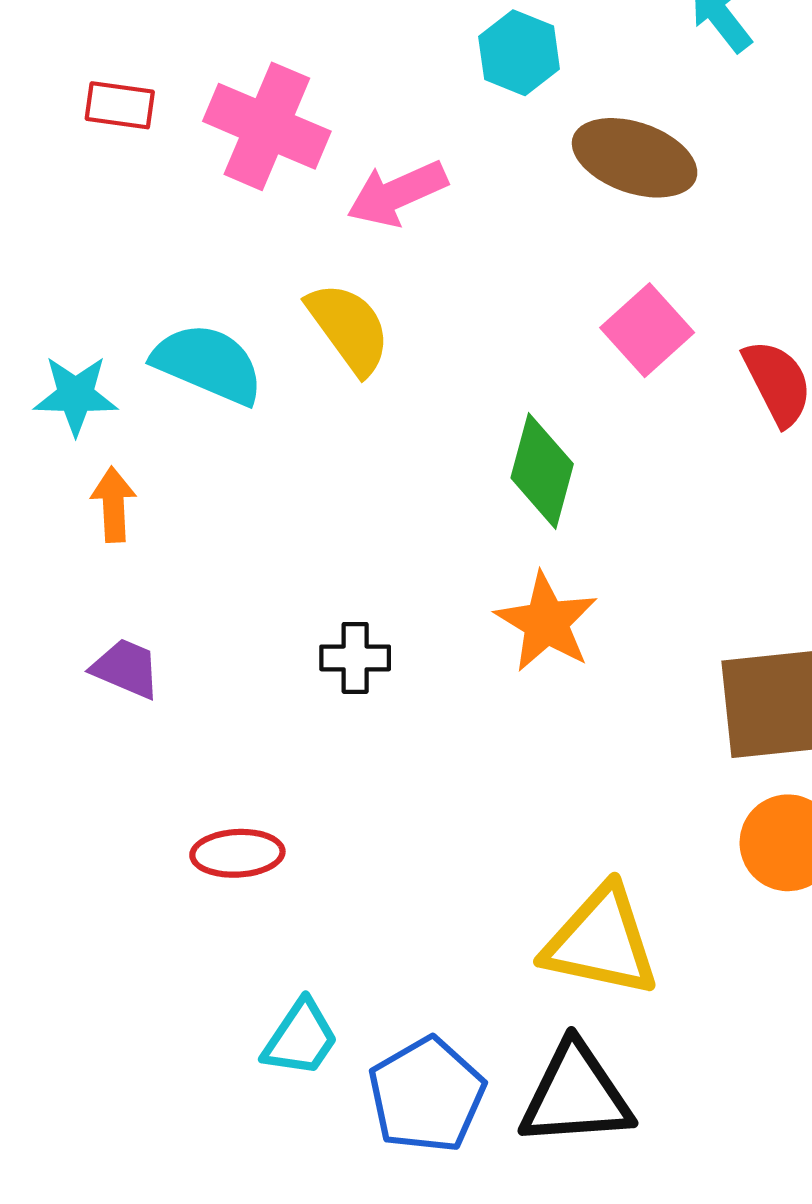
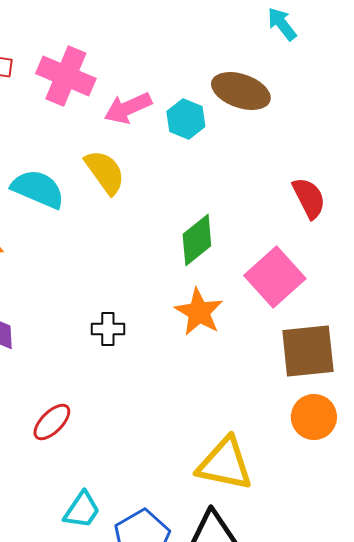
cyan hexagon: (519, 53) -> (186, 119), moved
pink square: (647, 330) -> (275, 277), moved, size x1.4
green diamond: (542, 471) -> (197, 240), turned 36
red ellipse: (237, 853) -> (52, 422), turned -42

